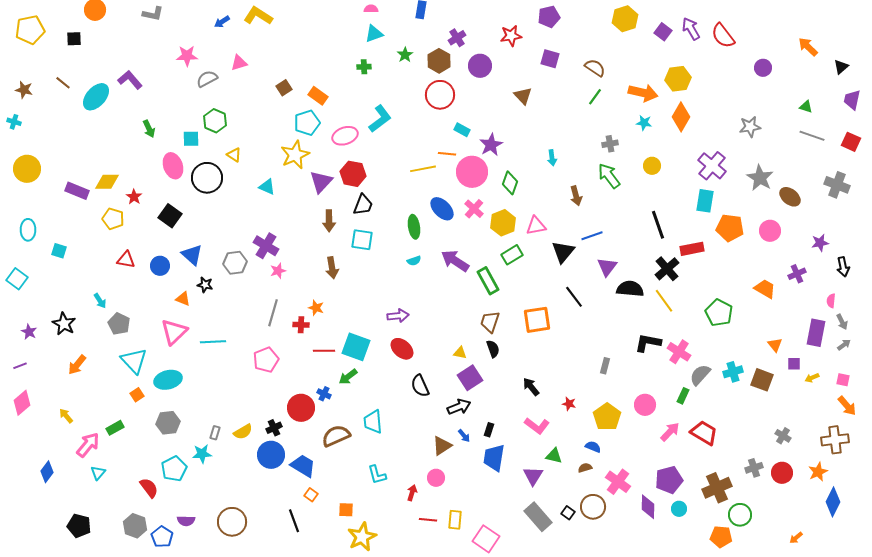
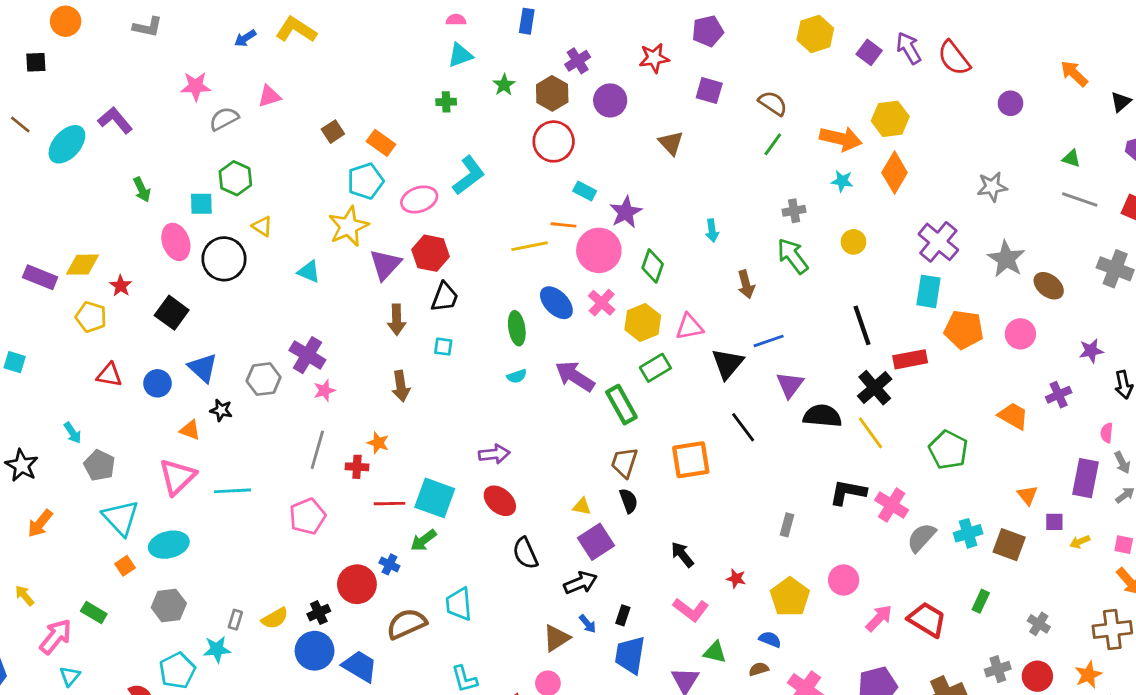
cyan square: (362, 240) -> (443, 347), size x0.6
green rectangle: (683, 396) -> (981, 601), moved
green rectangle: (115, 428) -> (94, 613), turned 60

